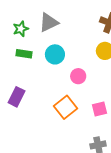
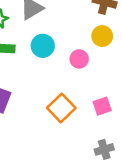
pink circle: (78, 76) -> (79, 59), moved

